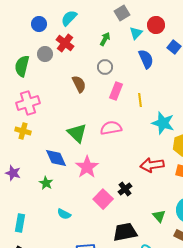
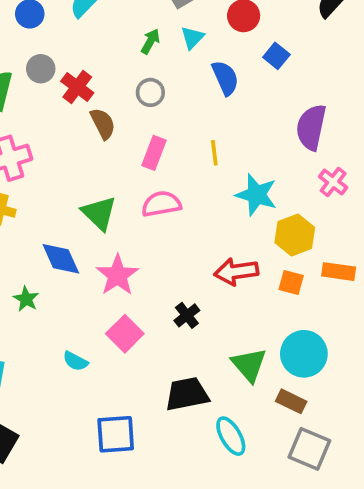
cyan triangle: (136, 33) -> (192, 38), moved
red cross: (65, 43) -> (77, 87), moved
pink rectangle: (116, 91) -> (154, 153), moved
green star: (46, 183) -> (26, 299), moved
pink square: (103, 199) -> (125, 334), moved
green triangle: (159, 216) -> (249, 365), size x1.5

